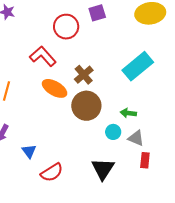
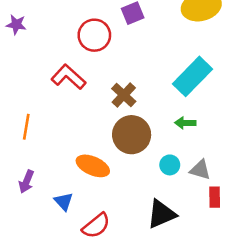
orange ellipse: (55, 88) -> (93, 166), moved
green arrow: (128, 113) -> (185, 123), moved
black triangle: (103, 169) -> (162, 214), turned 40

